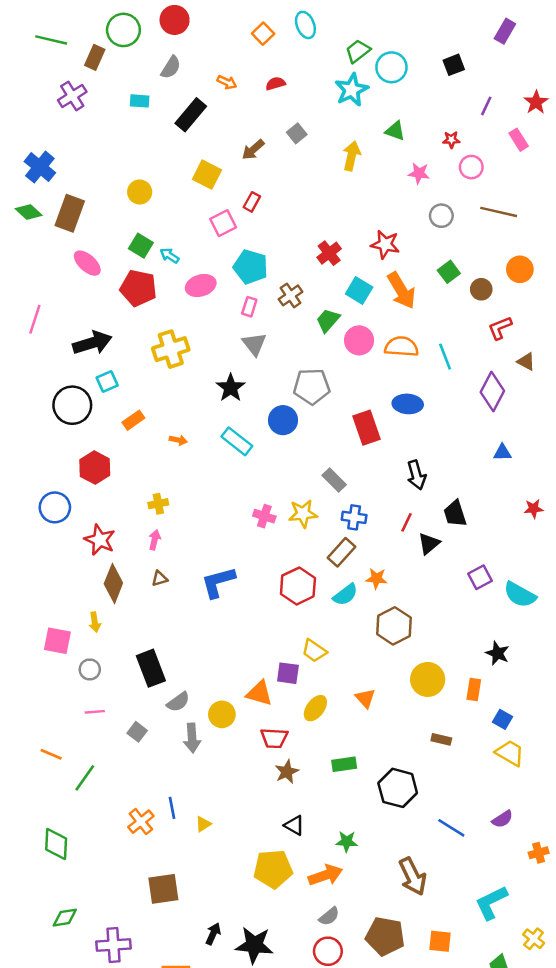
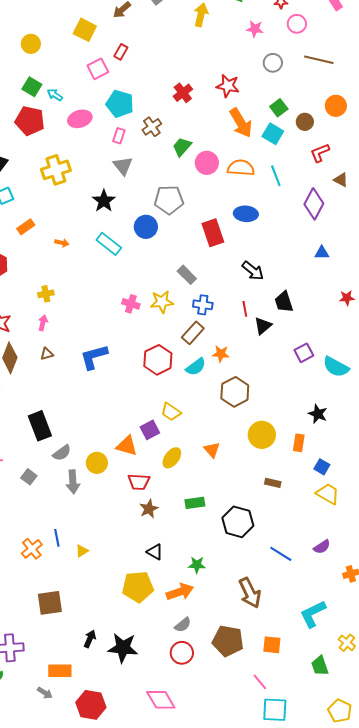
cyan square: (359, 290) -> (273, 134), moved
black arrow: (416, 475) -> (253, 271), turned -35
red line: (406, 522) -> (245, 309), turned -35
purple square: (288, 673) -> (150, 430), turned -36

